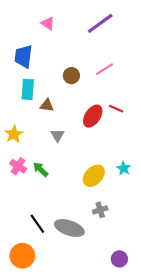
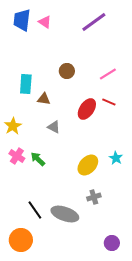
blue trapezoid: (23, 56) -> (22, 20), moved
pink line: (104, 69) -> (108, 74), moved
gray triangle: (58, 135) -> (54, 127), turned -32

